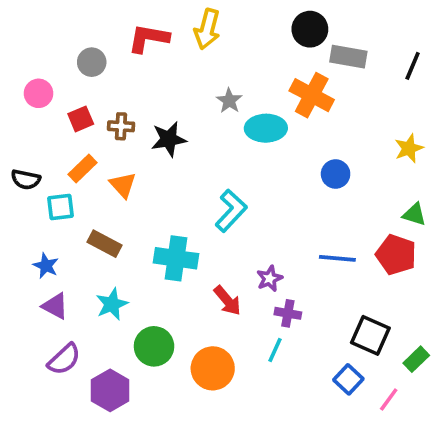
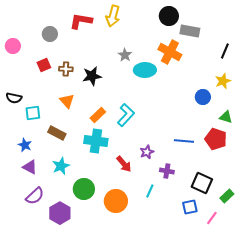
black line: (413, 66) -> (225, 51), moved
pink circle: (39, 93) -> (13, 46), moved
orange rectangle: (83, 168) -> (98, 115), moved
blue circle: (336, 174) -> (203, 97), moved
purple cross: (288, 313) -> (167, 171), moved
blue square: (348, 379) -> (190, 207), turned 35

